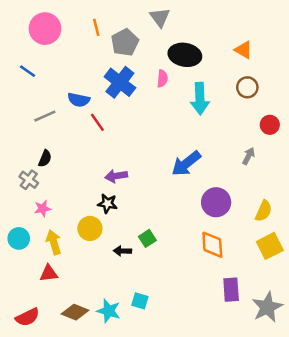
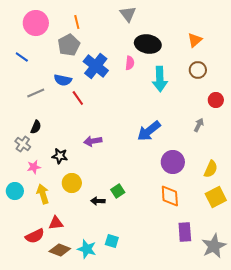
gray pentagon: (125, 42) -> (69, 45), moved
orange triangle: (244, 50) -> (195, 40), turned 49
black star: (107, 203) -> (60, 156), moved
red triangle: (49, 273) -> (56, 223), moved
red semicircle: (27, 317) -> (35, 236), moved

